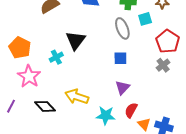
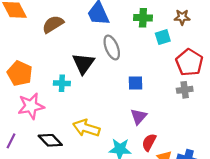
gray ellipse: (122, 28) -> (112, 47), moved
cyan cross: (56, 57) -> (62, 83), turned 32
gray cross: (163, 65) -> (185, 90), turned 32
pink star: (29, 76) -> (31, 106), turned 30

